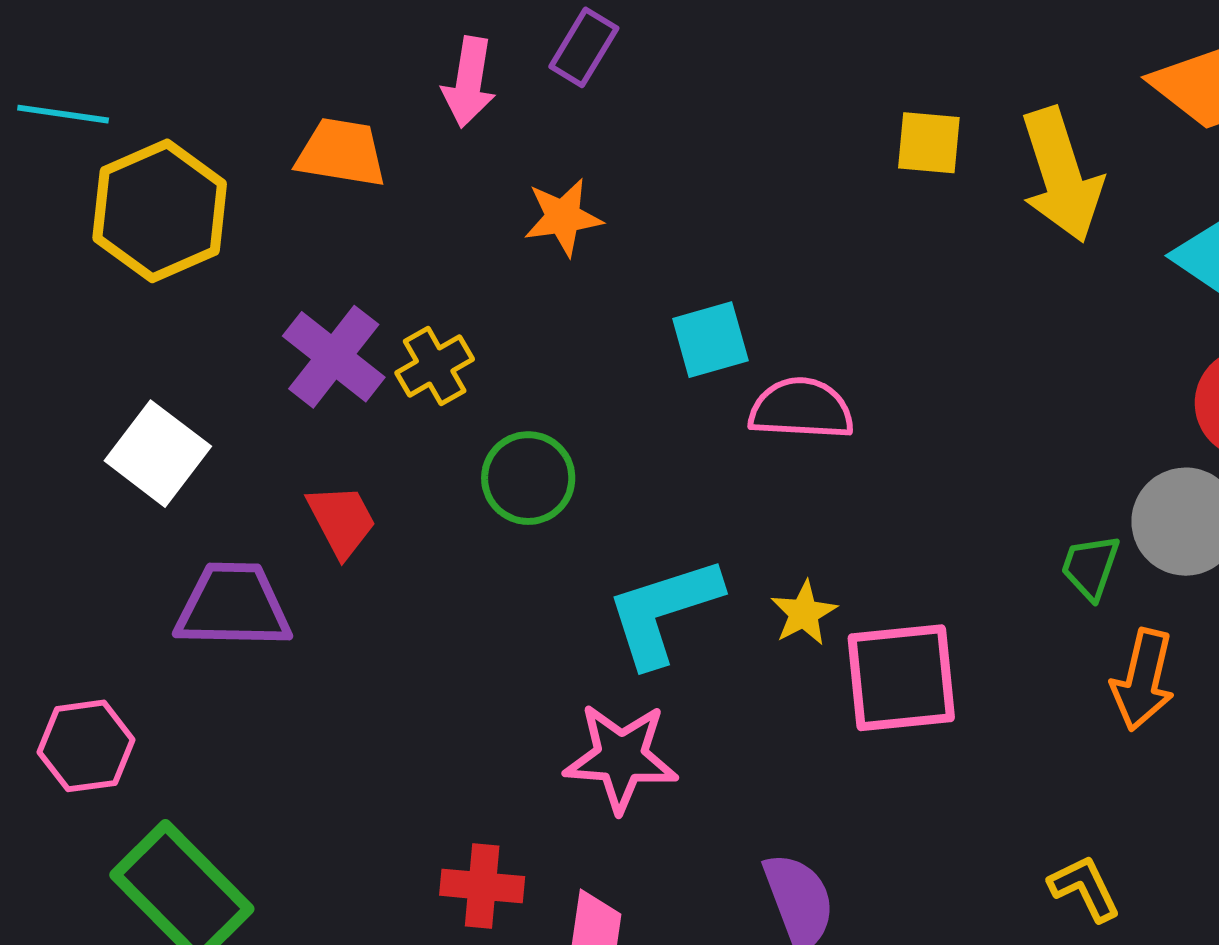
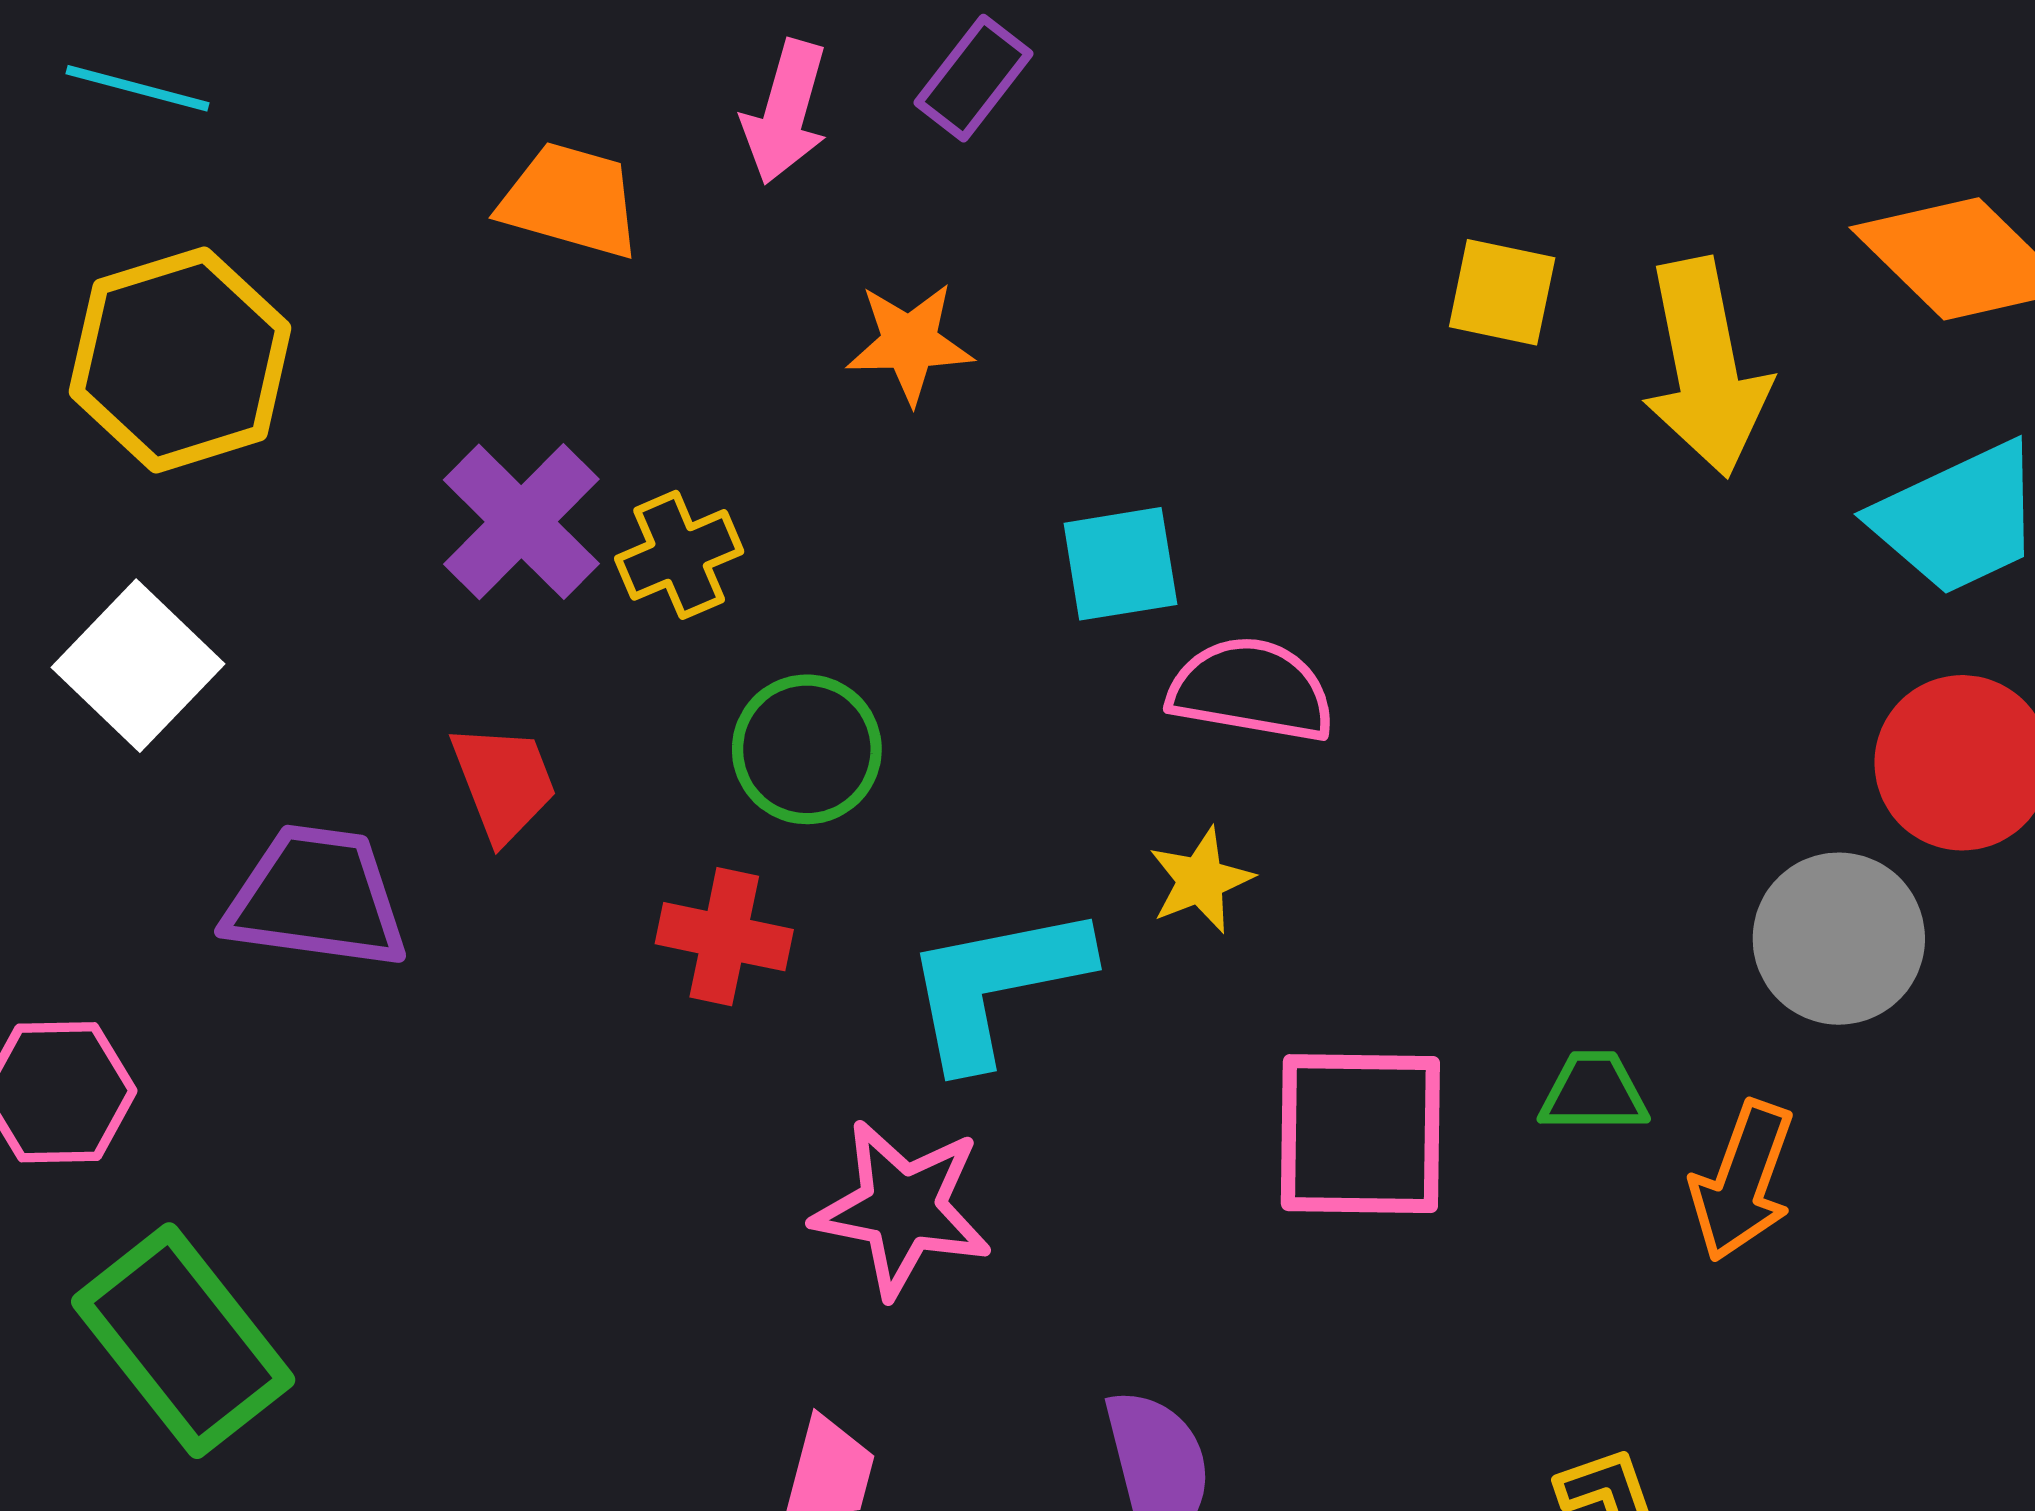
yellow hexagon: (160, 211) -> (180, 360), moved
white square: (158, 454) -> (138, 666), moved
green trapezoid: (1090, 567) -> (1594, 1092), moved, turned 64
yellow star: (804, 613) -> (1201, 880), moved
red cross: (482, 886) -> (724, 937), moved

